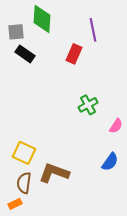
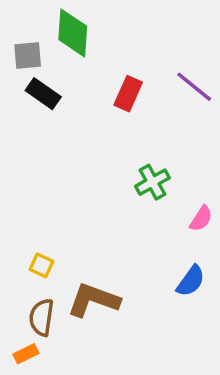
purple line: (93, 30) -> (194, 87), moved, turned -40
yellow square: (24, 153) -> (41, 265), size x0.6

